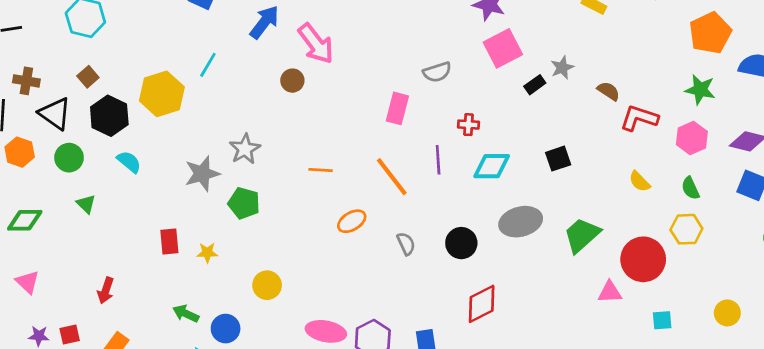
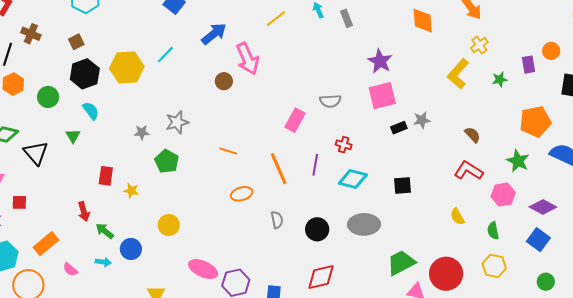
brown semicircle: (609, 91) -> (472, 135), moved
black triangle: (55, 114) -> (36, 153), moved
gray star: (202, 174) -> (142, 132), size x0.6
green triangle: (86, 204) -> (73, 136), moved
yellow hexagon: (686, 229) -> (494, 266), moved
green trapezoid: (582, 235) -> (401, 263), moved
red arrow: (106, 291) -> (84, 212), moved, turned -48
red square: (70, 334) -> (19, 202), moved

